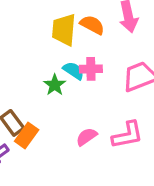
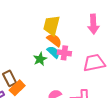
orange semicircle: (92, 25) -> (54, 40), moved

